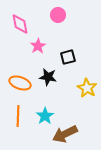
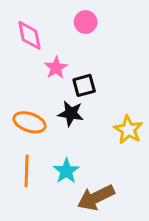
black square: (68, 57) -> (84, 85), moved

